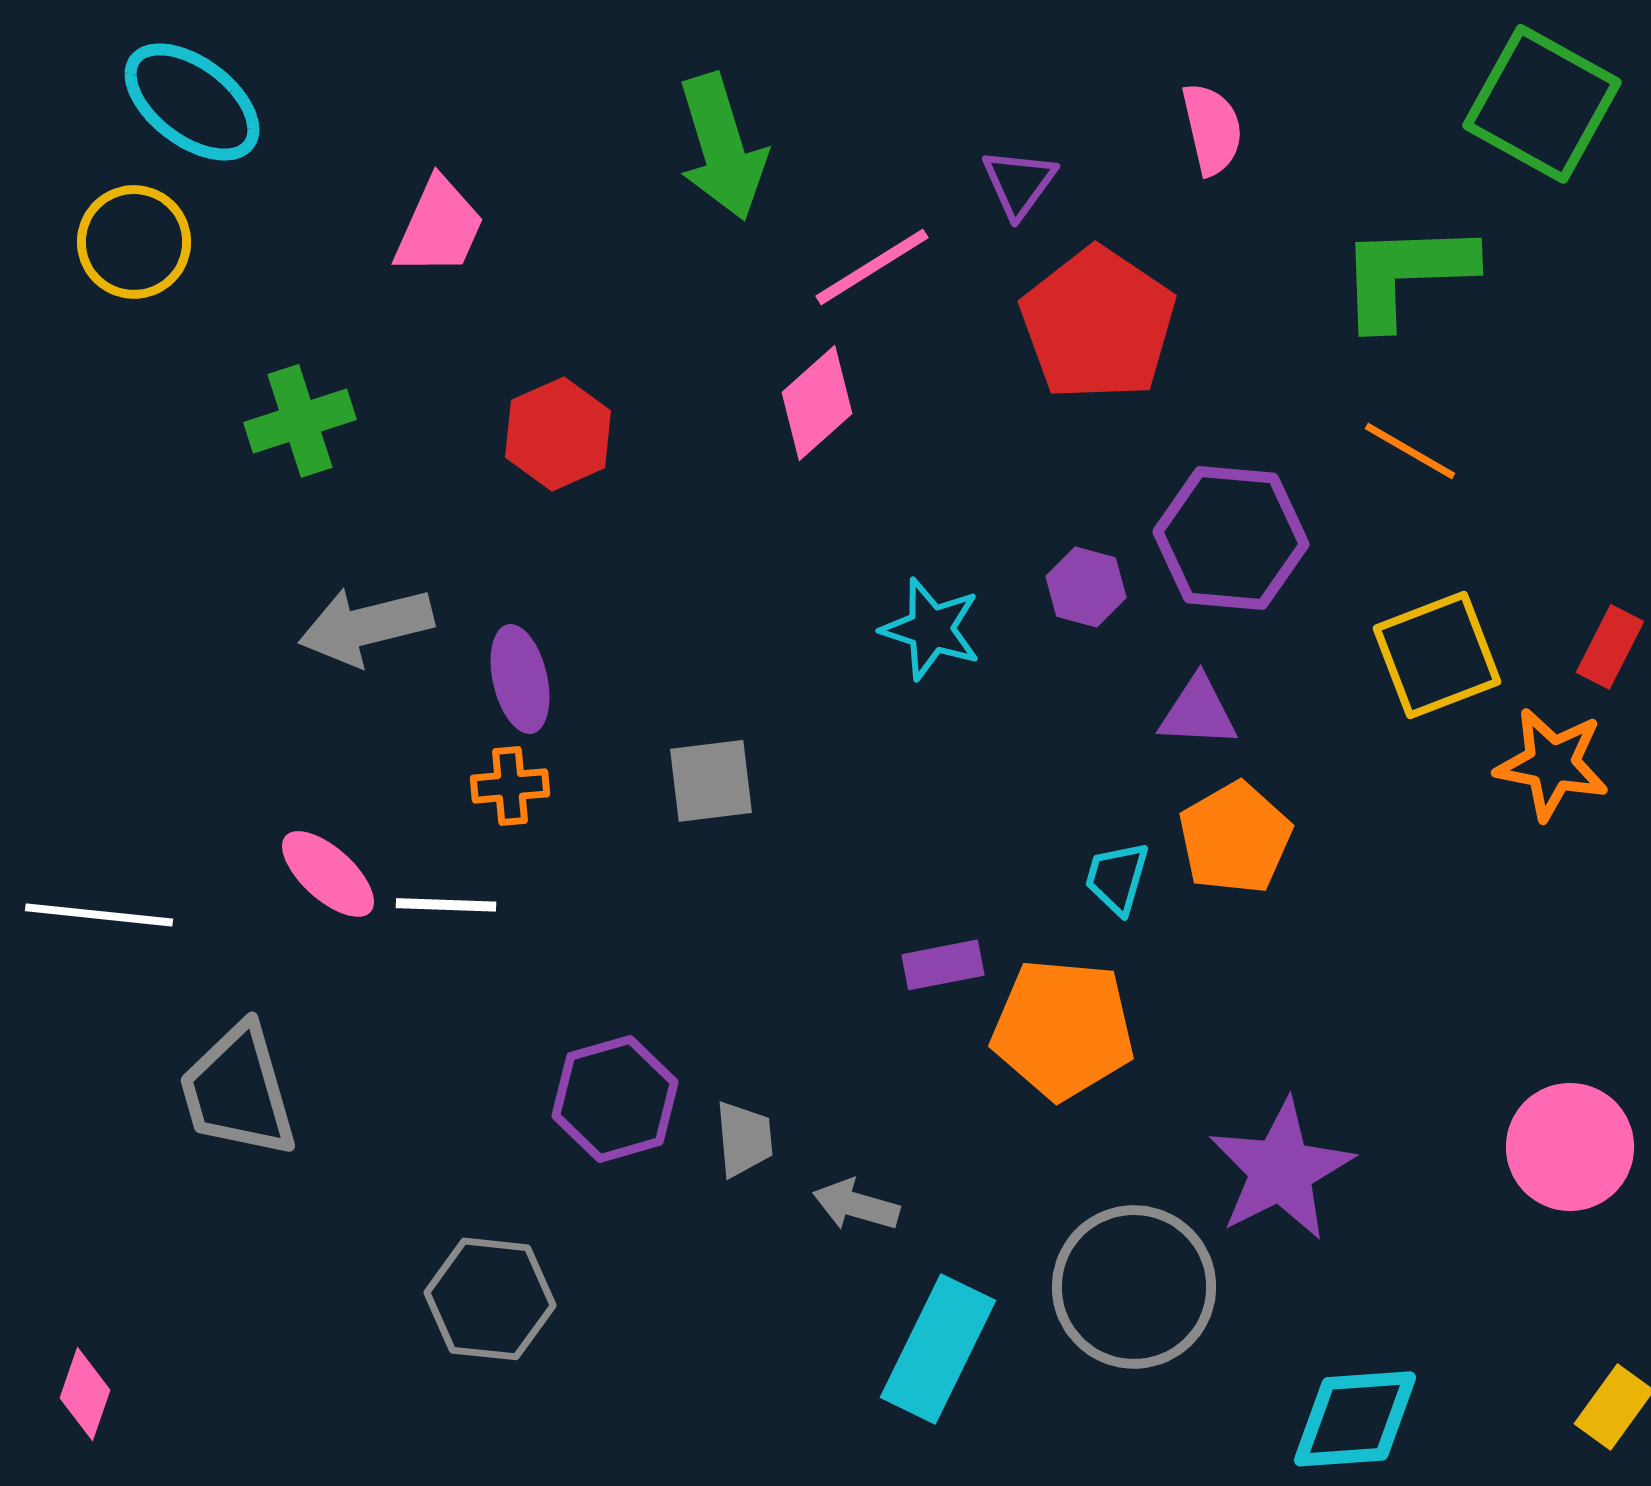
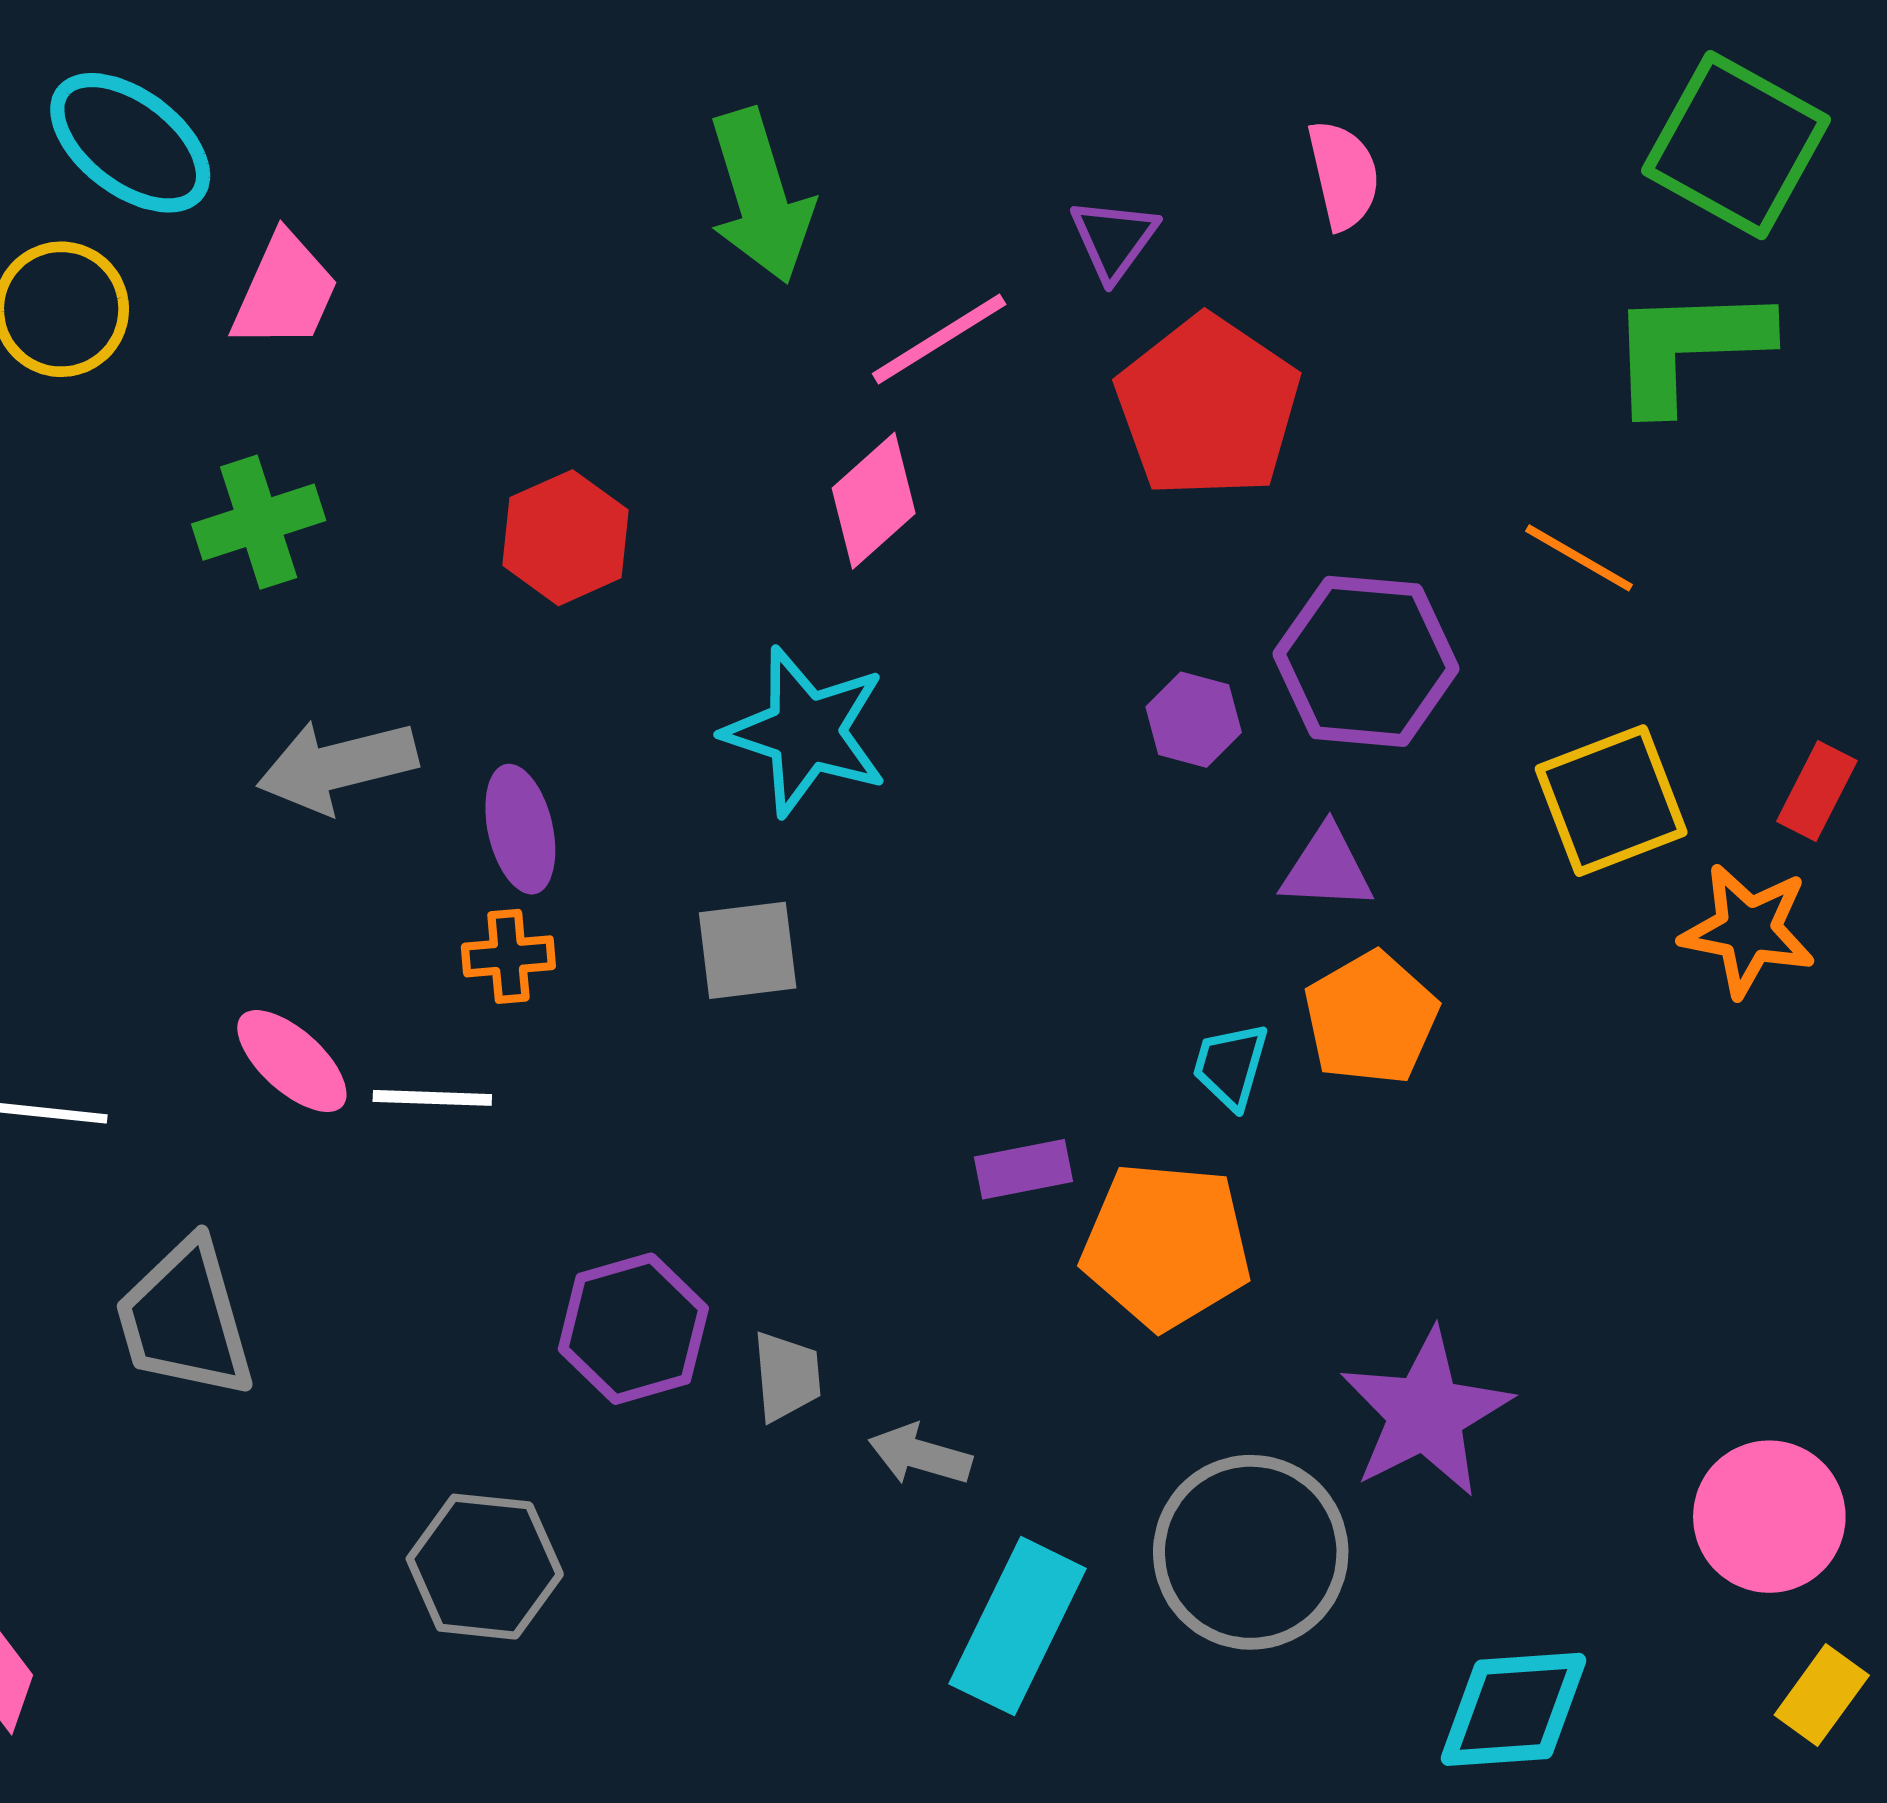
pink trapezoid: (439, 227) -> (285, 291), moved
green L-shape: (1406, 274) -> (1688, 347), moved
cyan star: (931, 629) -> (806, 732), moved, size x1.4
pink circle: (1570, 1147) -> (1769, 1517), moved

